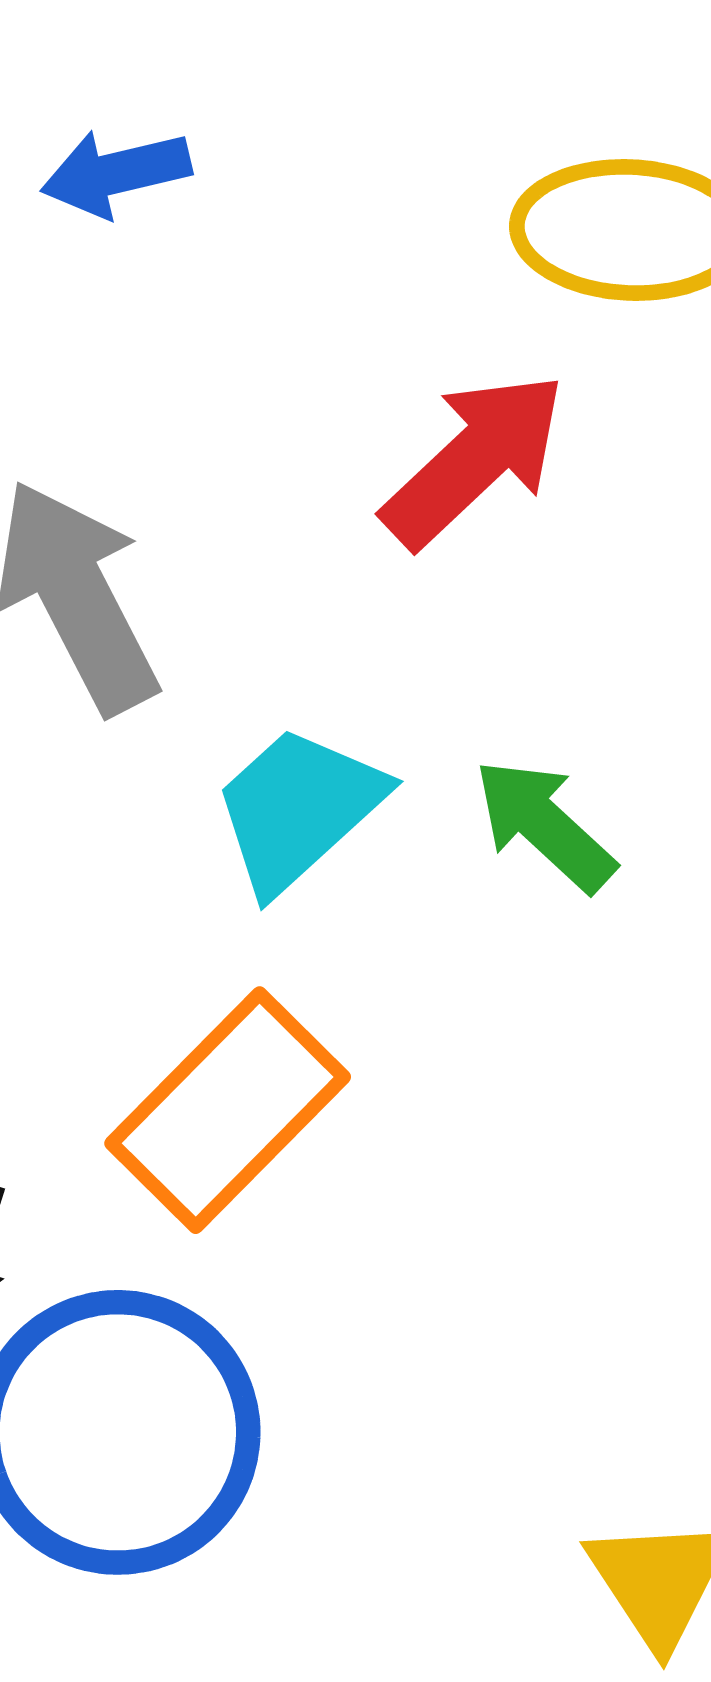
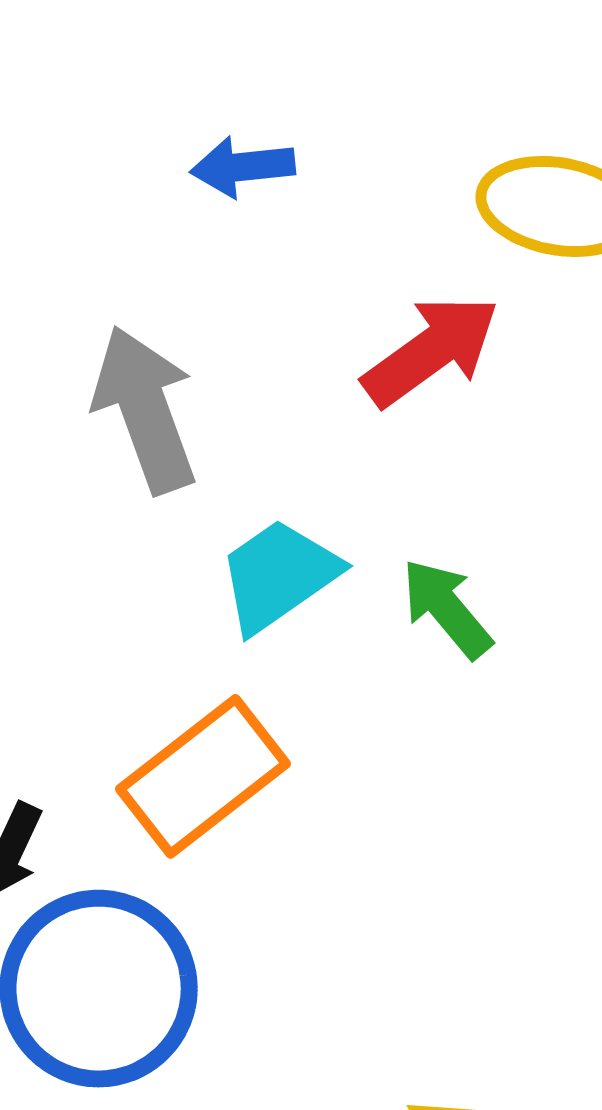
blue arrow: (116, 173) -> (243, 167), moved

